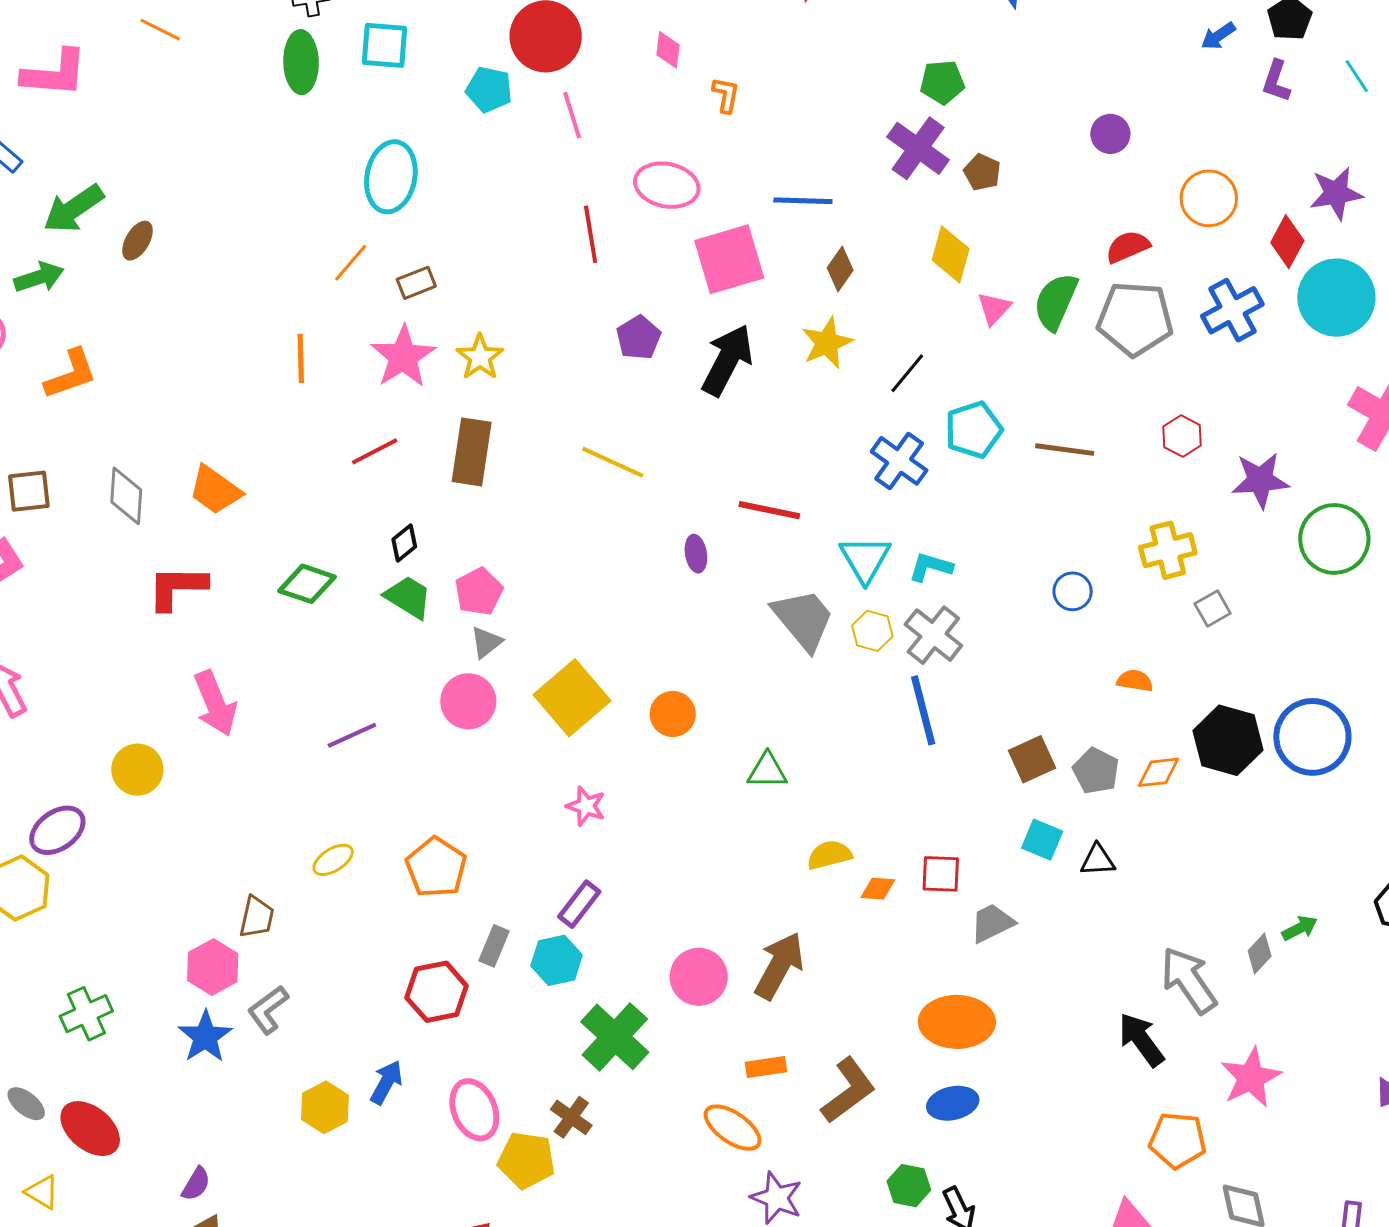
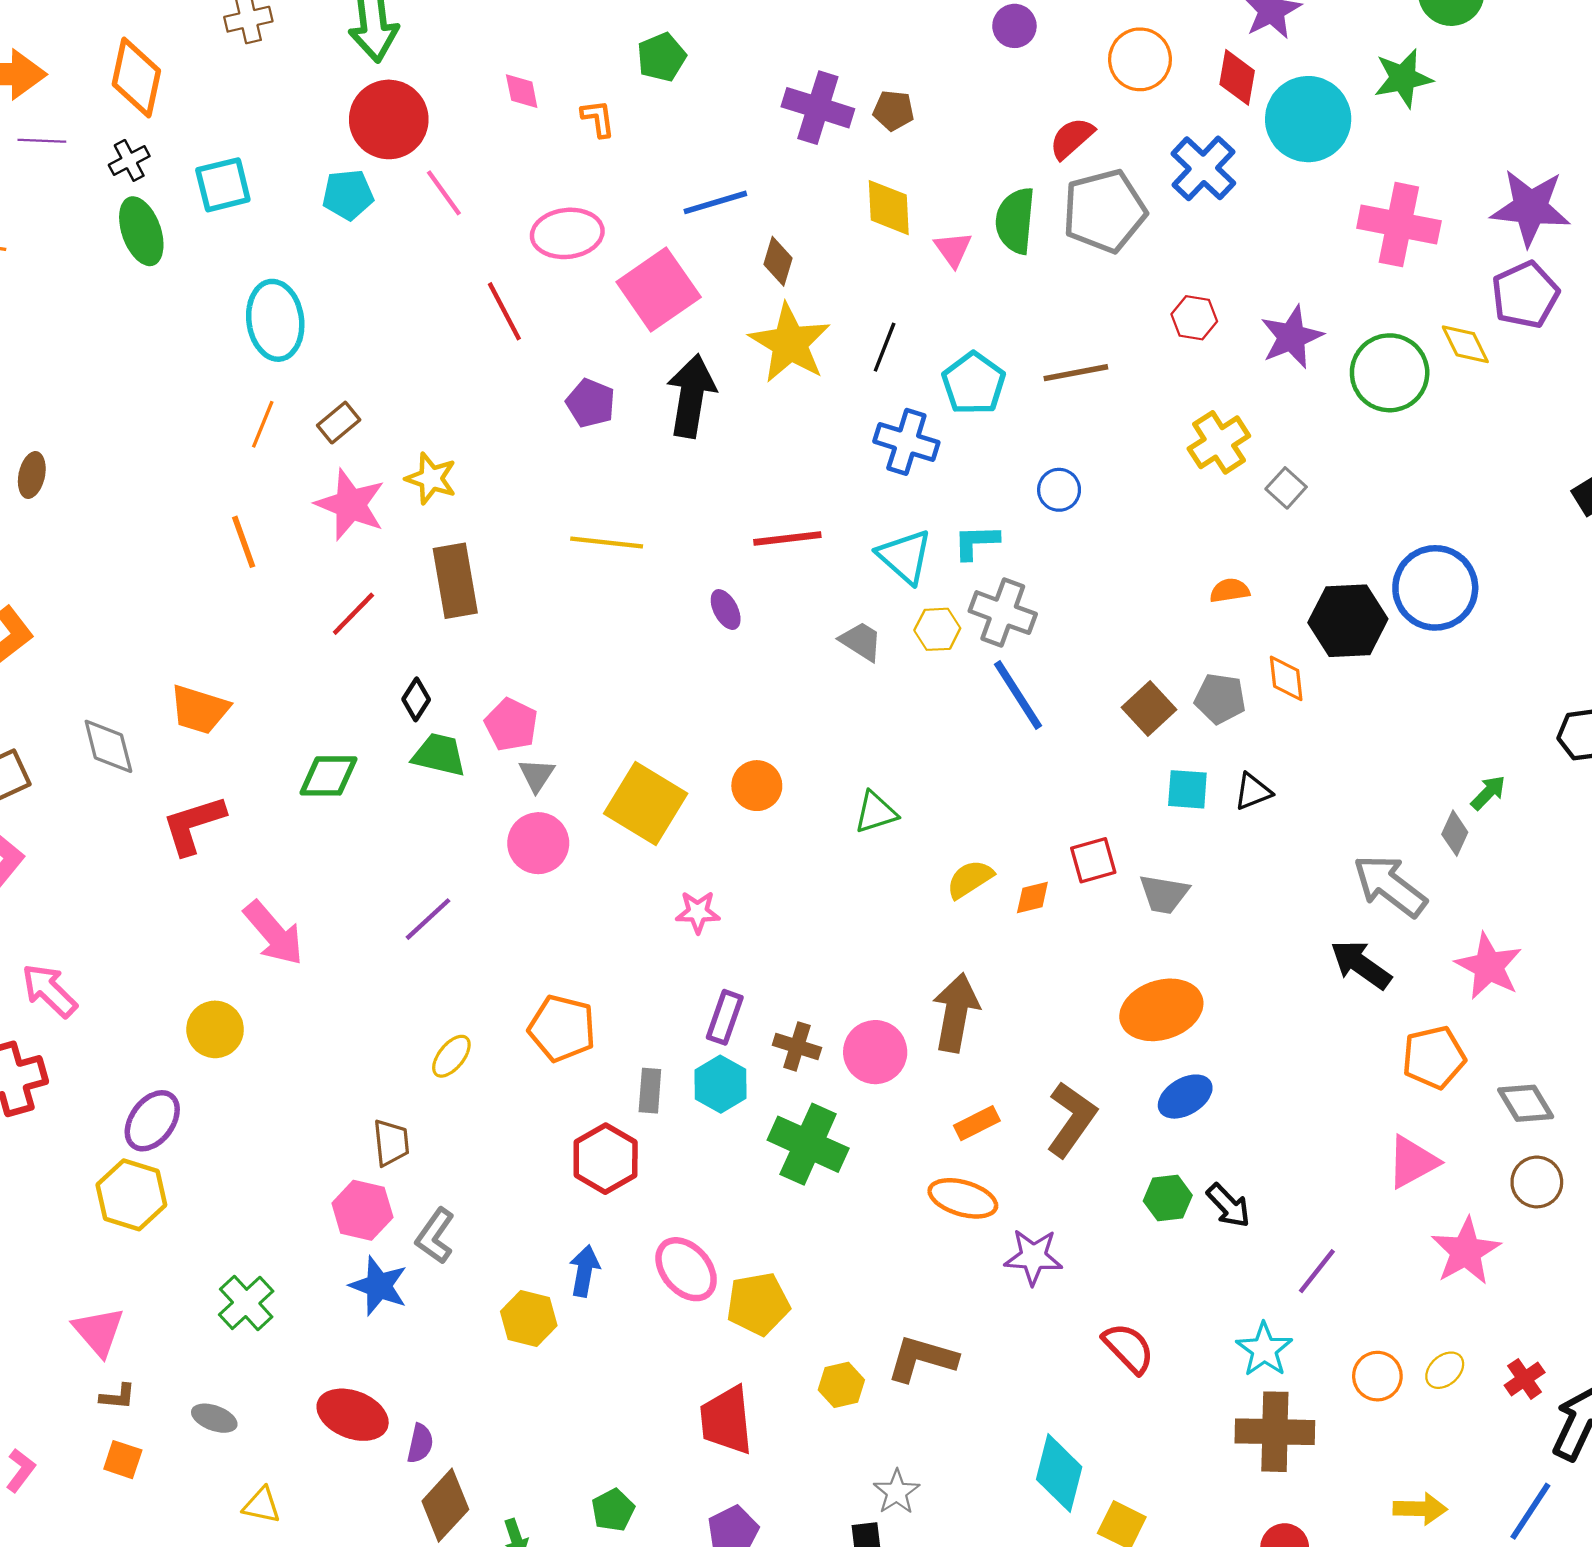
green pentagon: (942, 82) -> (661, 57), moved
yellow star: (827, 343) -> (790, 343), size x1.4
blue circle: (1073, 591) -> (1059, 490), moved
gray trapezoid: (803, 619) -> (861, 641), size x0.6
orange diamond: (1158, 772) -> (1286, 678), turned -72
gray trapezoid: (992, 923) -> (1164, 894), turned -126
brown cross: (571, 1117) -> (797, 1046), moved
red ellipse: (90, 1129) -> (353, 1415), moved

